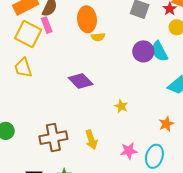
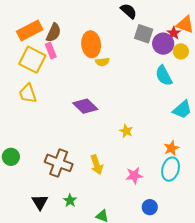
purple circle: (143, 51) -> (163, 44), moved
brown cross: (53, 138) -> (59, 163), turned 32
cyan ellipse: (154, 156) -> (171, 169), moved

